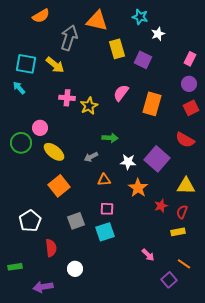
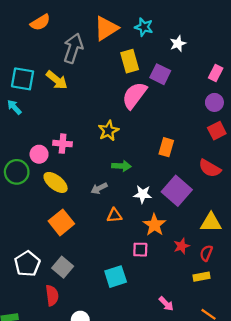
cyan star: (140, 17) -> (144, 27), moved
orange triangle: (97, 21) -> (106, 28), turned -45
pink semicircle: (121, 93) -> (134, 95), moved, size x1.4
pink cross: (67, 98) -> (63, 144), moved
orange rectangle: (152, 104) -> (166, 147), moved, size x0.7
yellow star: (89, 106) -> (108, 131), moved
pink square: (107, 209) -> (140, 250), moved
gray square: (76, 221) -> (63, 267), moved, turned -30

